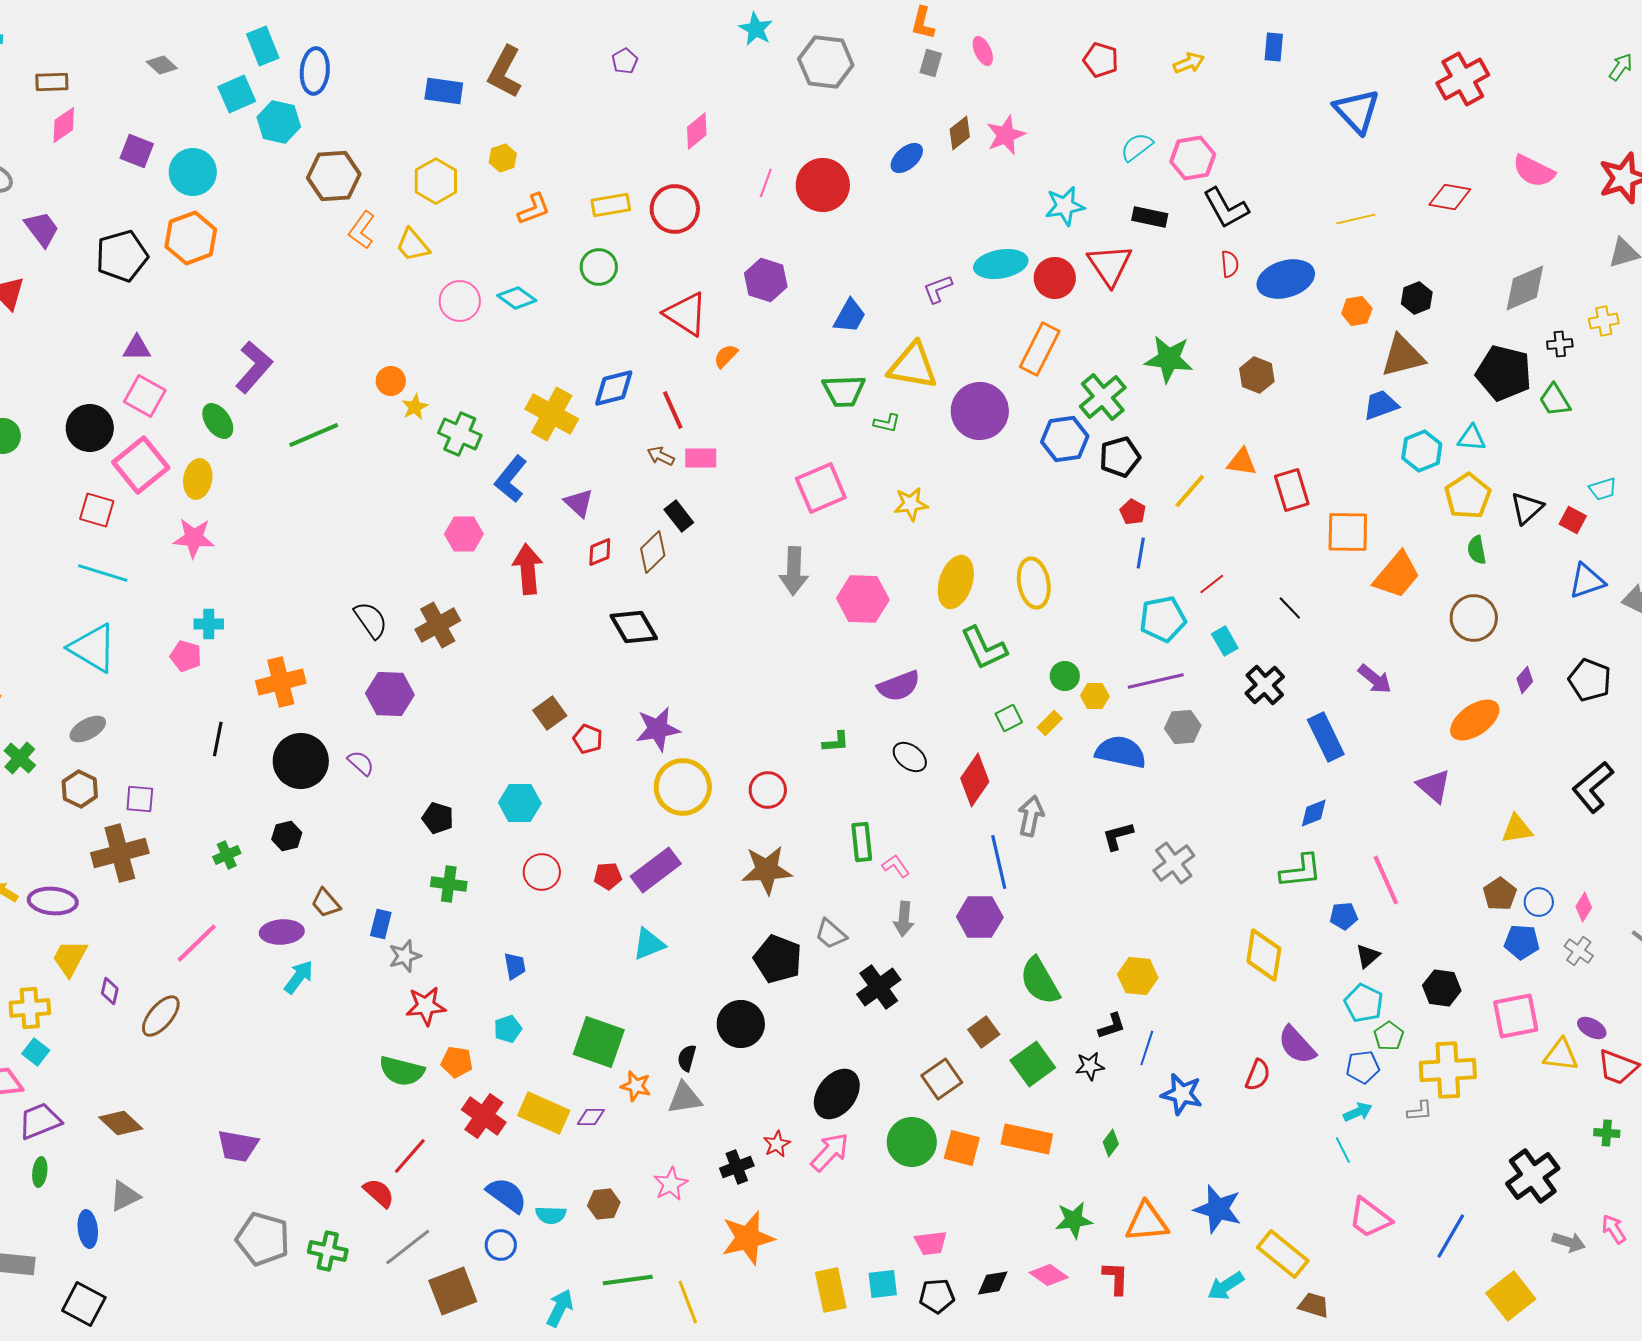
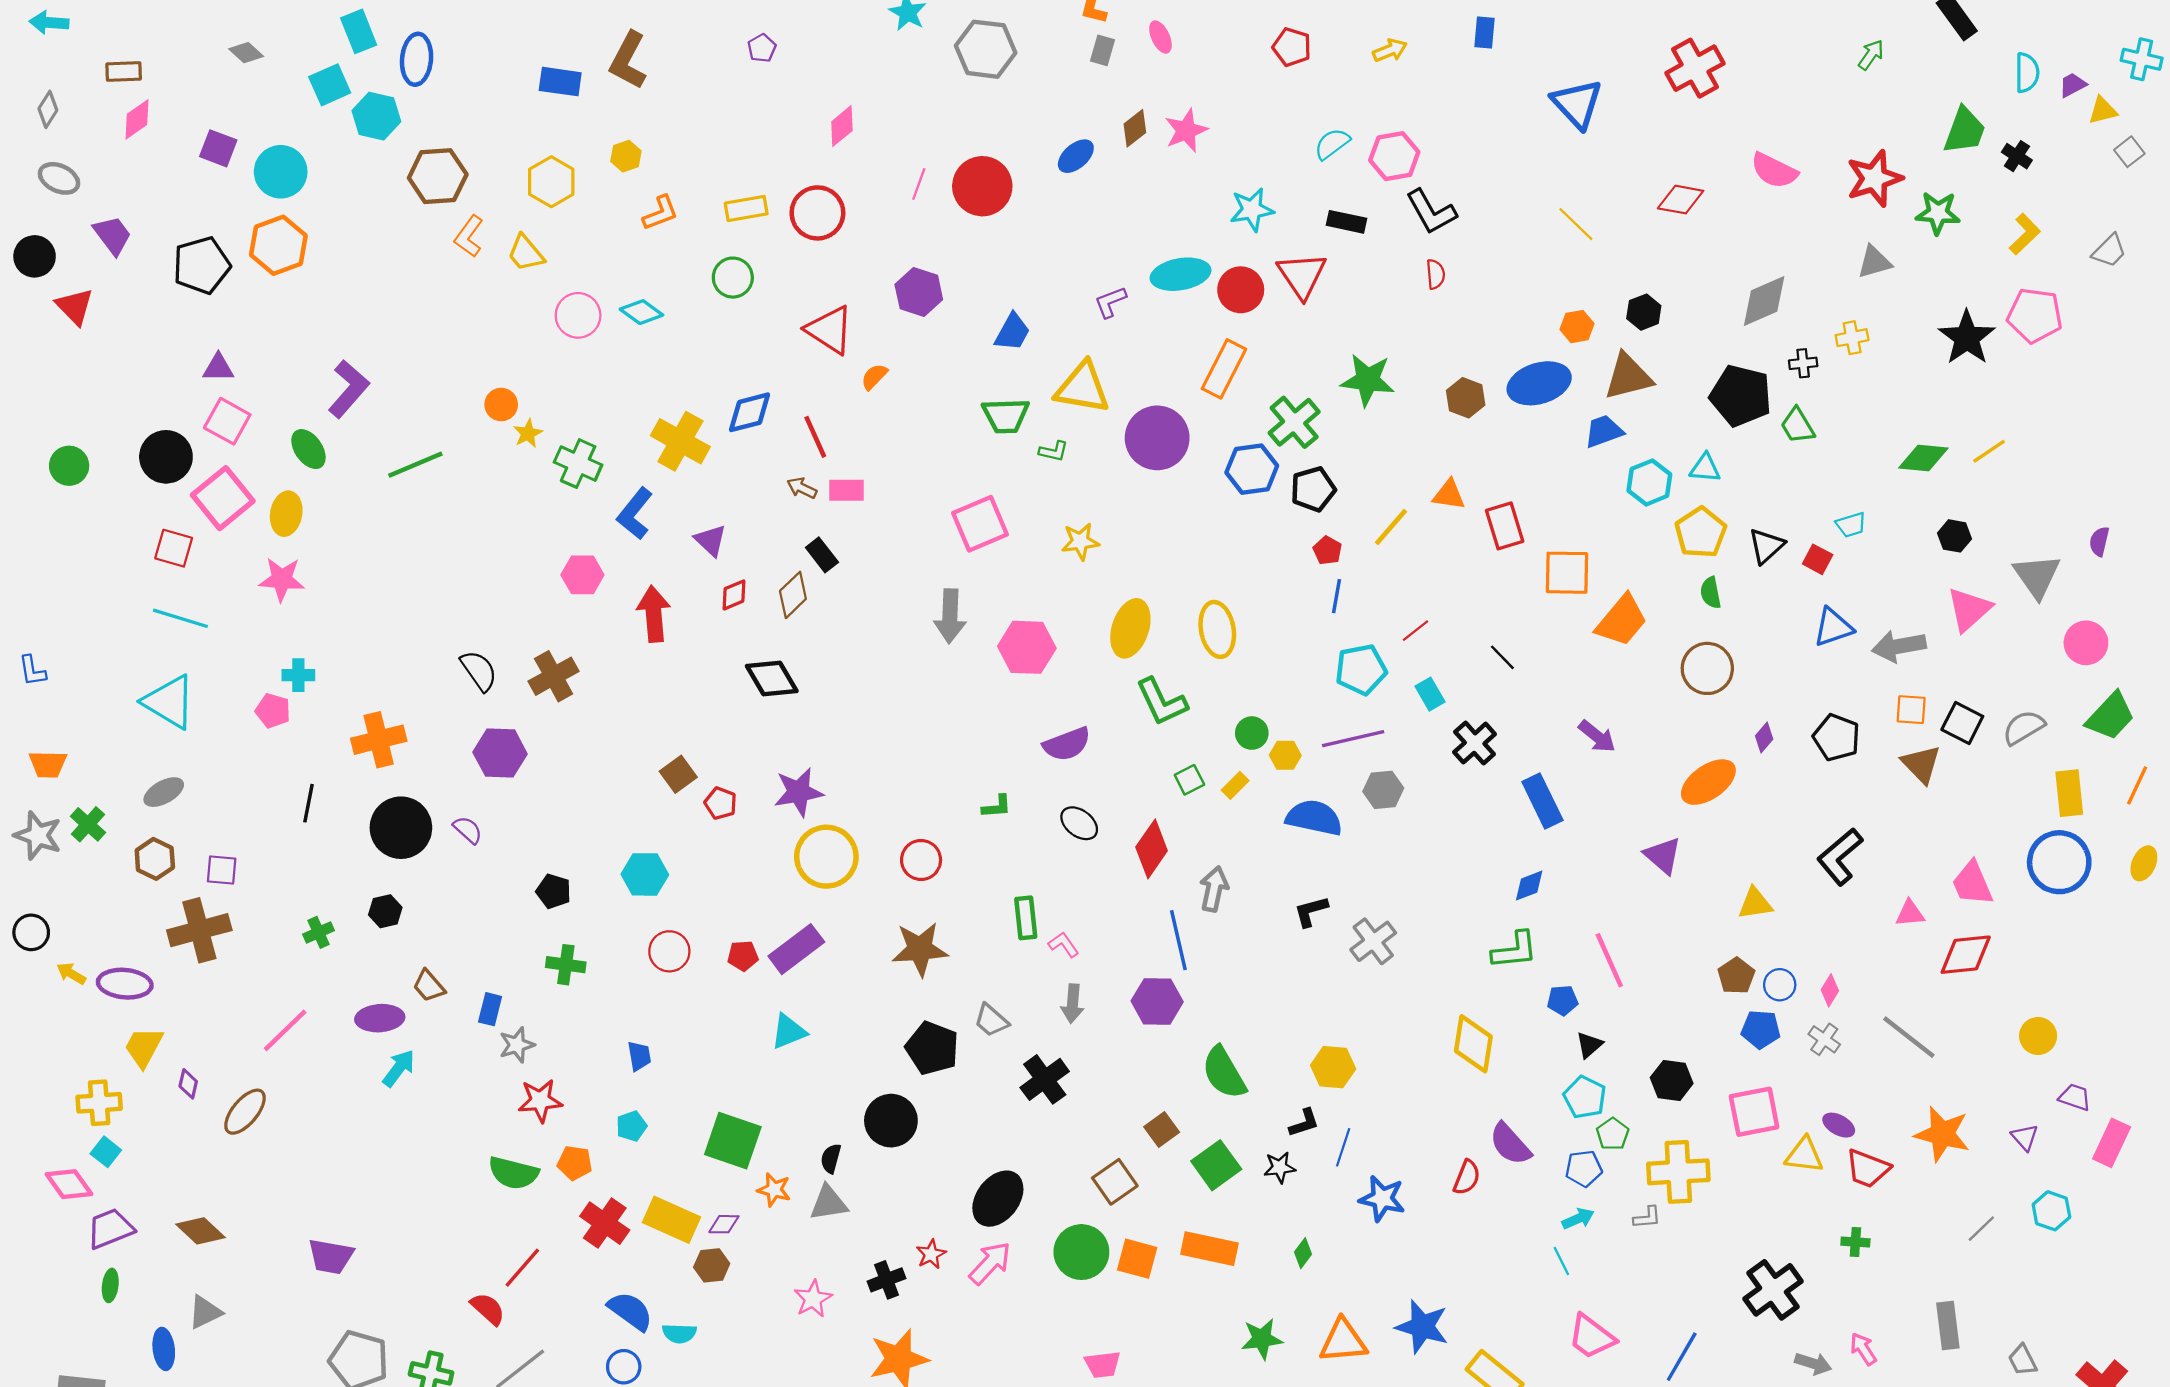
yellow line: (1356, 219) -> (1576, 224), turned 57
blue ellipse: (1286, 279) -> (1539, 383), moved
brown hexagon: (604, 1204) -> (712, 1265), moved

